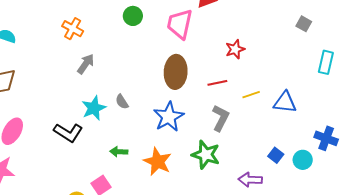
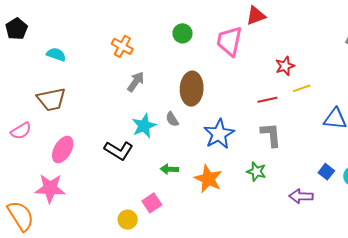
brown ellipse: (176, 72) -> (192, 89), moved
yellow line: (251, 95) -> (302, 88), moved
gray L-shape: (221, 118) -> (271, 135), turned -32
green star: (206, 155) -> (256, 172), size x0.7

